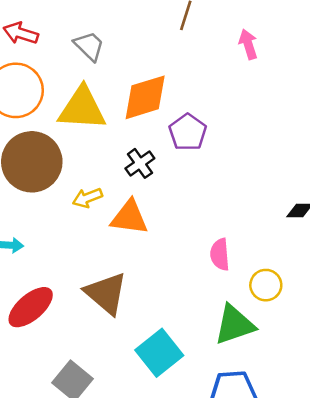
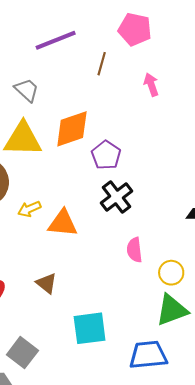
black cross: (140, 163) -> (116, 197), moved, size x1.4
brown triangle: (106, 293) -> (46, 283), size x0.6
green triangle: (234, 325) -> (172, 310), moved
cyan square: (159, 353) -> (90, 328), turned 33

